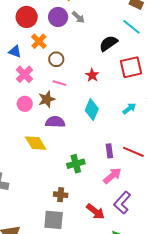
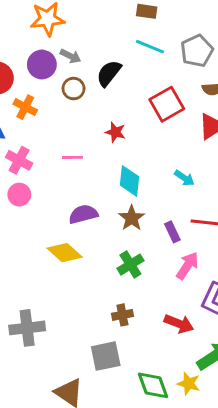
black semicircle: (108, 43) -> (109, 73), moved
brown circle: (56, 59) -> (74, 89), moved
brown star: (47, 99) -> (132, 218), moved
pink circle: (25, 104) -> (19, 195), moved
cyan arrow: (129, 109) -> (184, 178), moved, turned 88
gray square: (54, 220) -> (106, 356), moved

